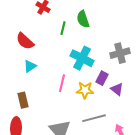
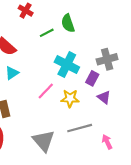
green line: (63, 28) -> (47, 33), turned 48
purple rectangle: (102, 78) -> (92, 78), moved
pink line: (62, 83) -> (46, 91), turned 30

